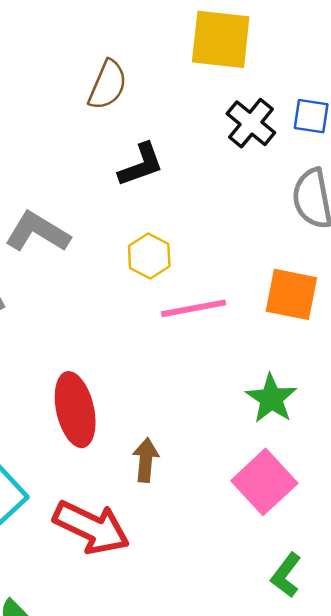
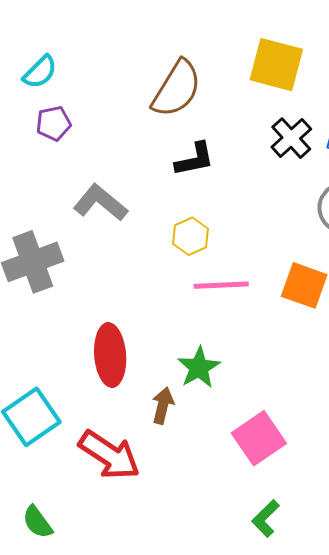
brown semicircle: (108, 85) -> (177, 89), size x1.4
green star: (271, 399) -> (199, 368), moved

